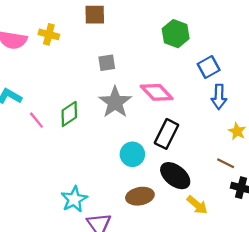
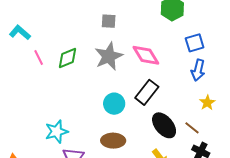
black ellipse: (175, 176) -> (164, 125), moved

